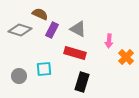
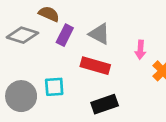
gray circle: (19, 76) -> (21, 96), size x1.5
black rectangle: (82, 82) -> (105, 104), turned 54

